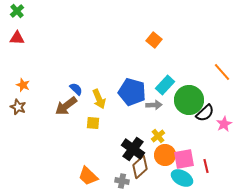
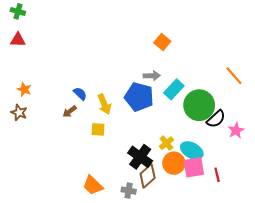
green cross: (17, 11) -> (18, 11), turned -32
gray arrow: (154, 105) -> (152, 76), moved
brown arrow: (66, 106) -> (70, 112), size x0.6
cyan ellipse: (182, 178) -> (192, 150), moved

